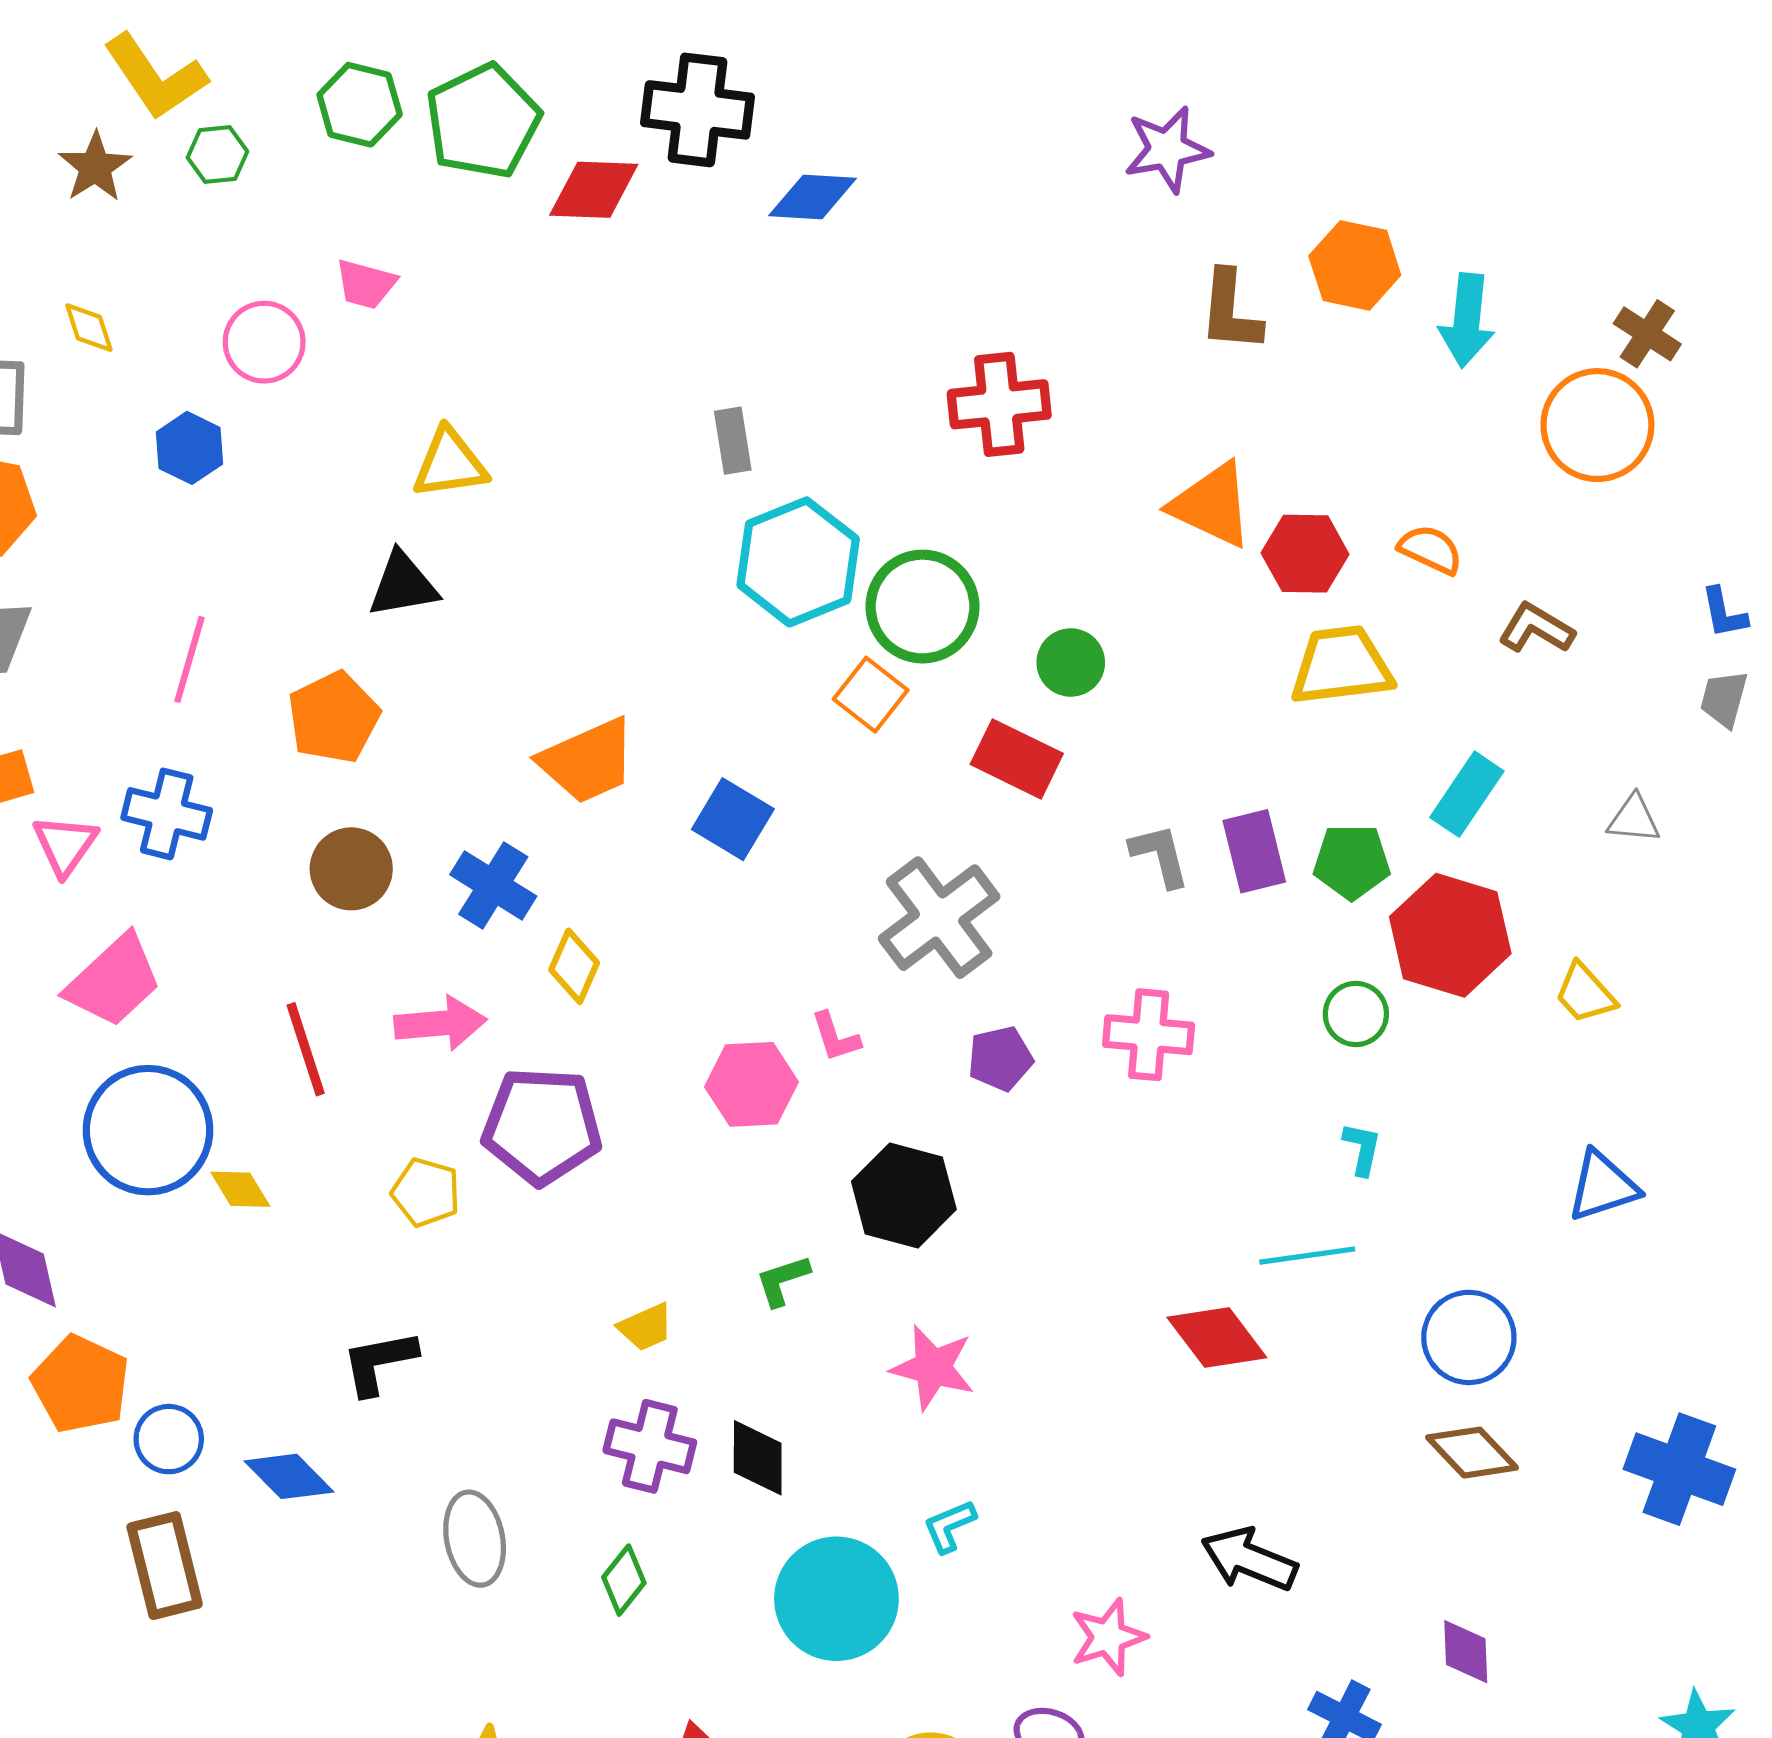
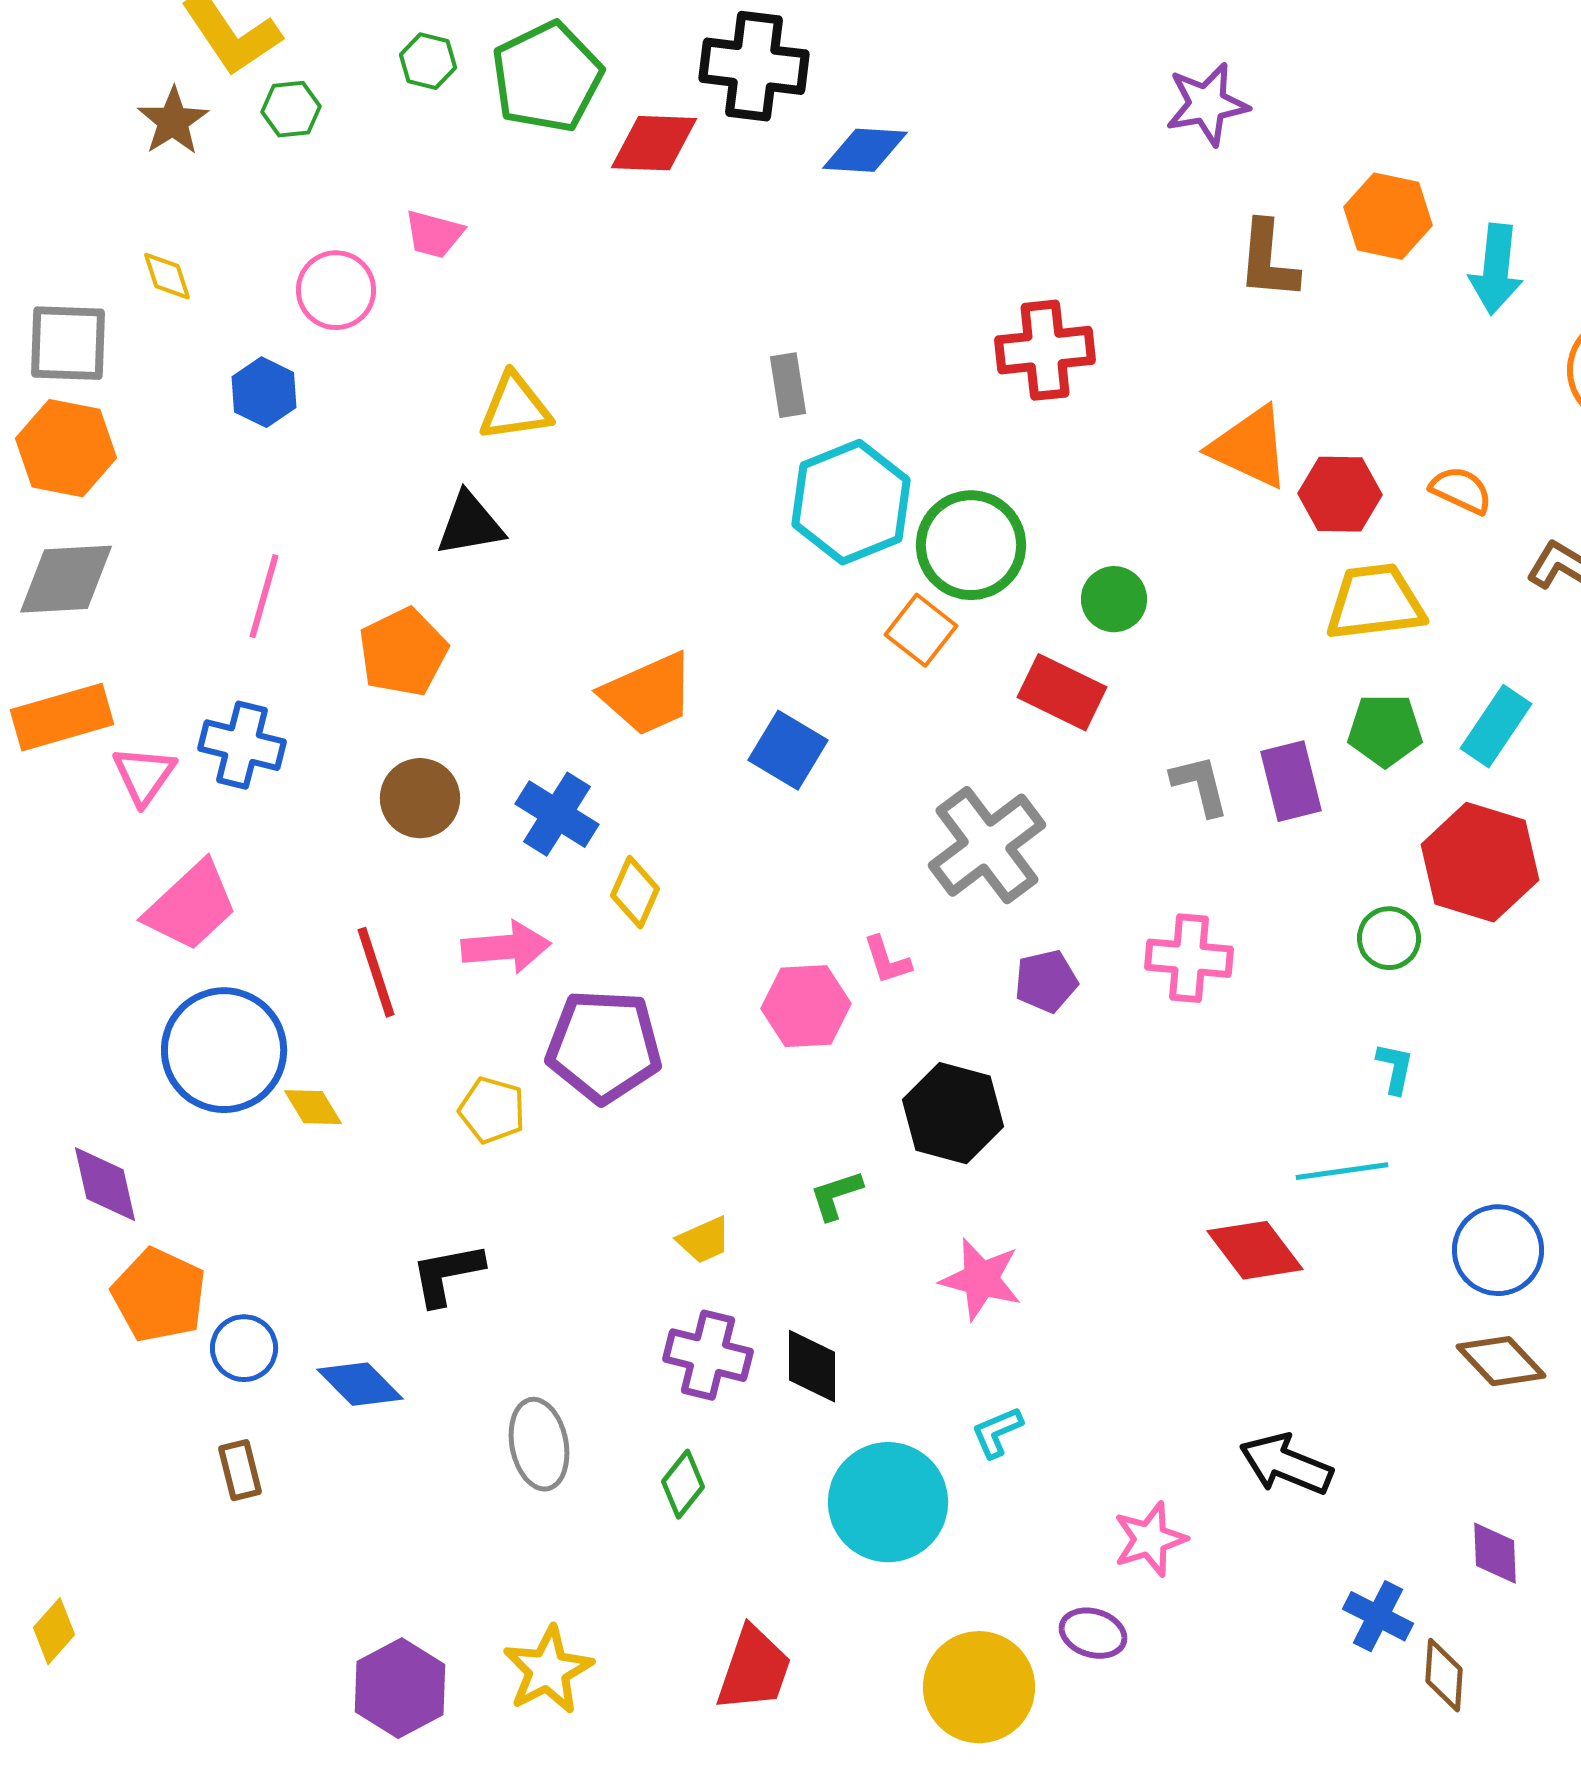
green hexagon: (360, 105) -> (428, 61), size x0.7
green pentagon: (1352, 862) -> (1385, 730), moved
brown rectangle: (165, 1566) -> (240, 1470), size x0.6

